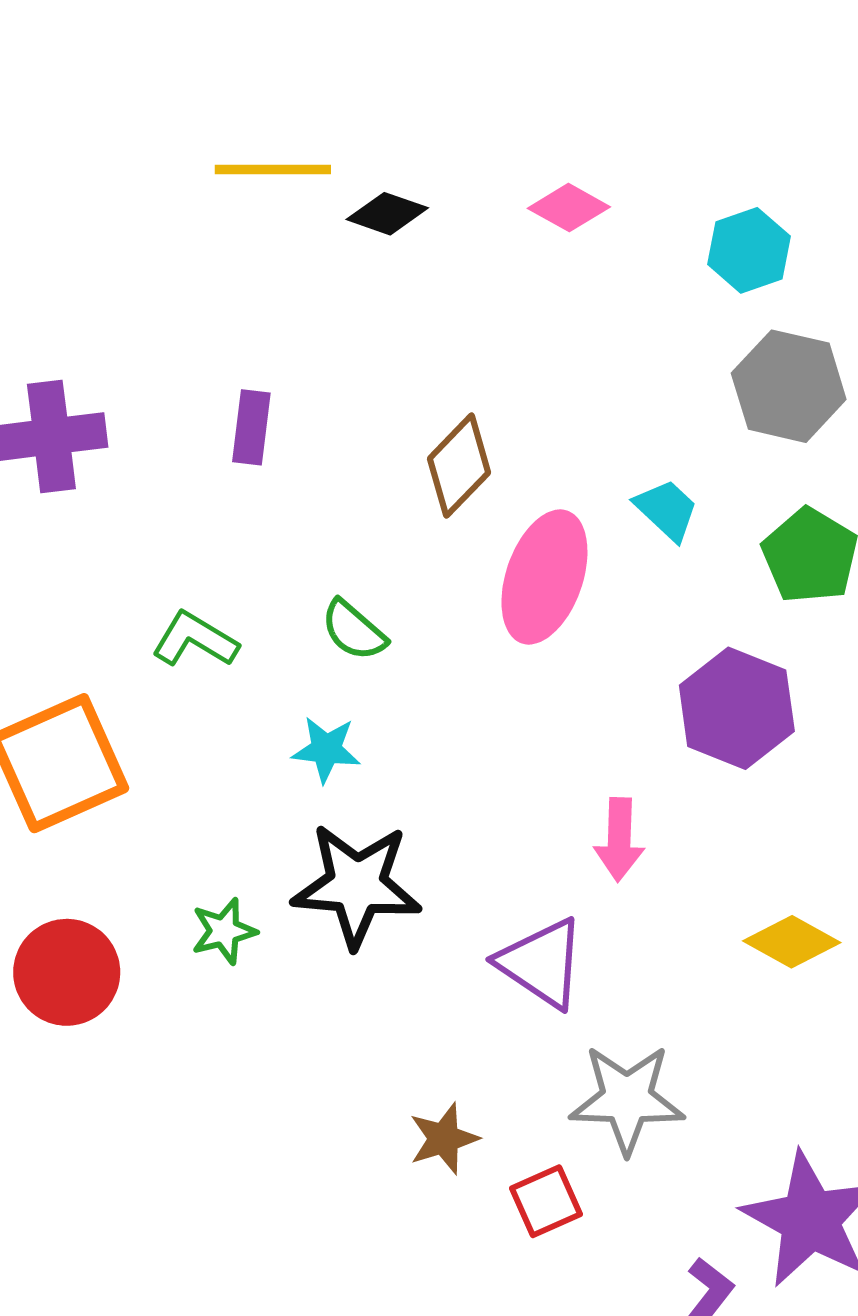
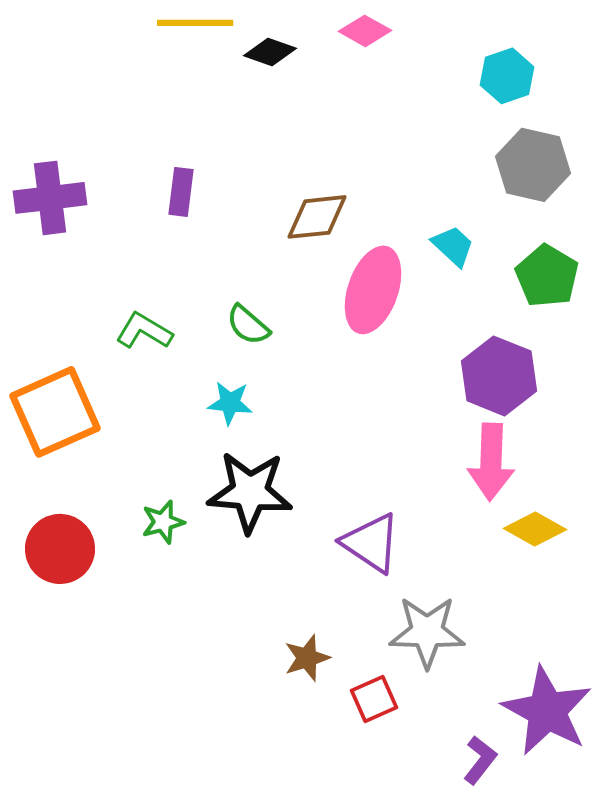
pink diamond: (569, 208) -> (365, 31), moved
brown diamond: (459, 466) -> (317, 217), turned 40
pink arrow: (619, 840) -> (491, 462), moved, size x1.4

